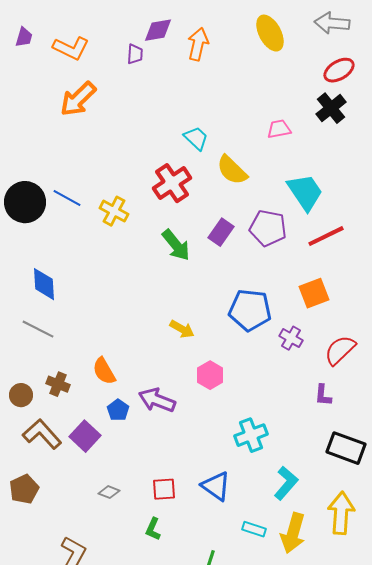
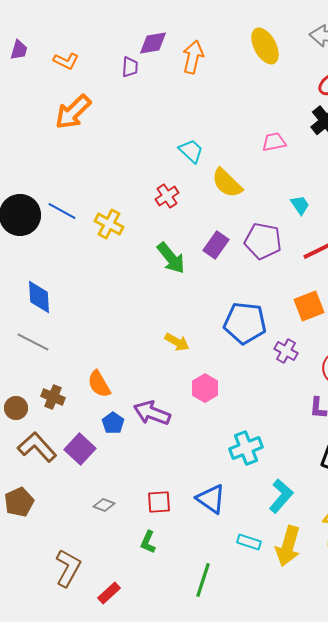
orange L-shape: (71, 48) -> (66, 61), size x0.7
red cross: (172, 183) -> (167, 196), size x0.6
cyan trapezoid: (305, 192) -> (300, 205), size x0.5

